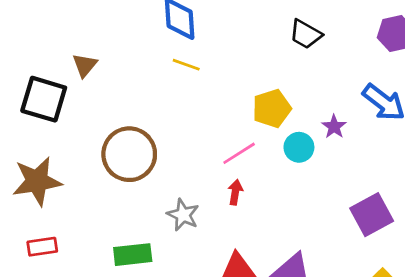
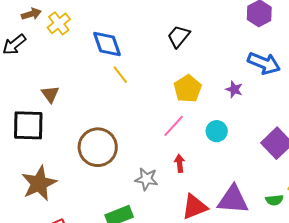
black trapezoid: (306, 34) -> (179, 36), moved, turned 115
yellow line: (186, 65) -> (120, 75), turned 48
cyan circle: (299, 147) -> (217, 131), moved
red arrow: (235, 192) -> (180, 163), moved

